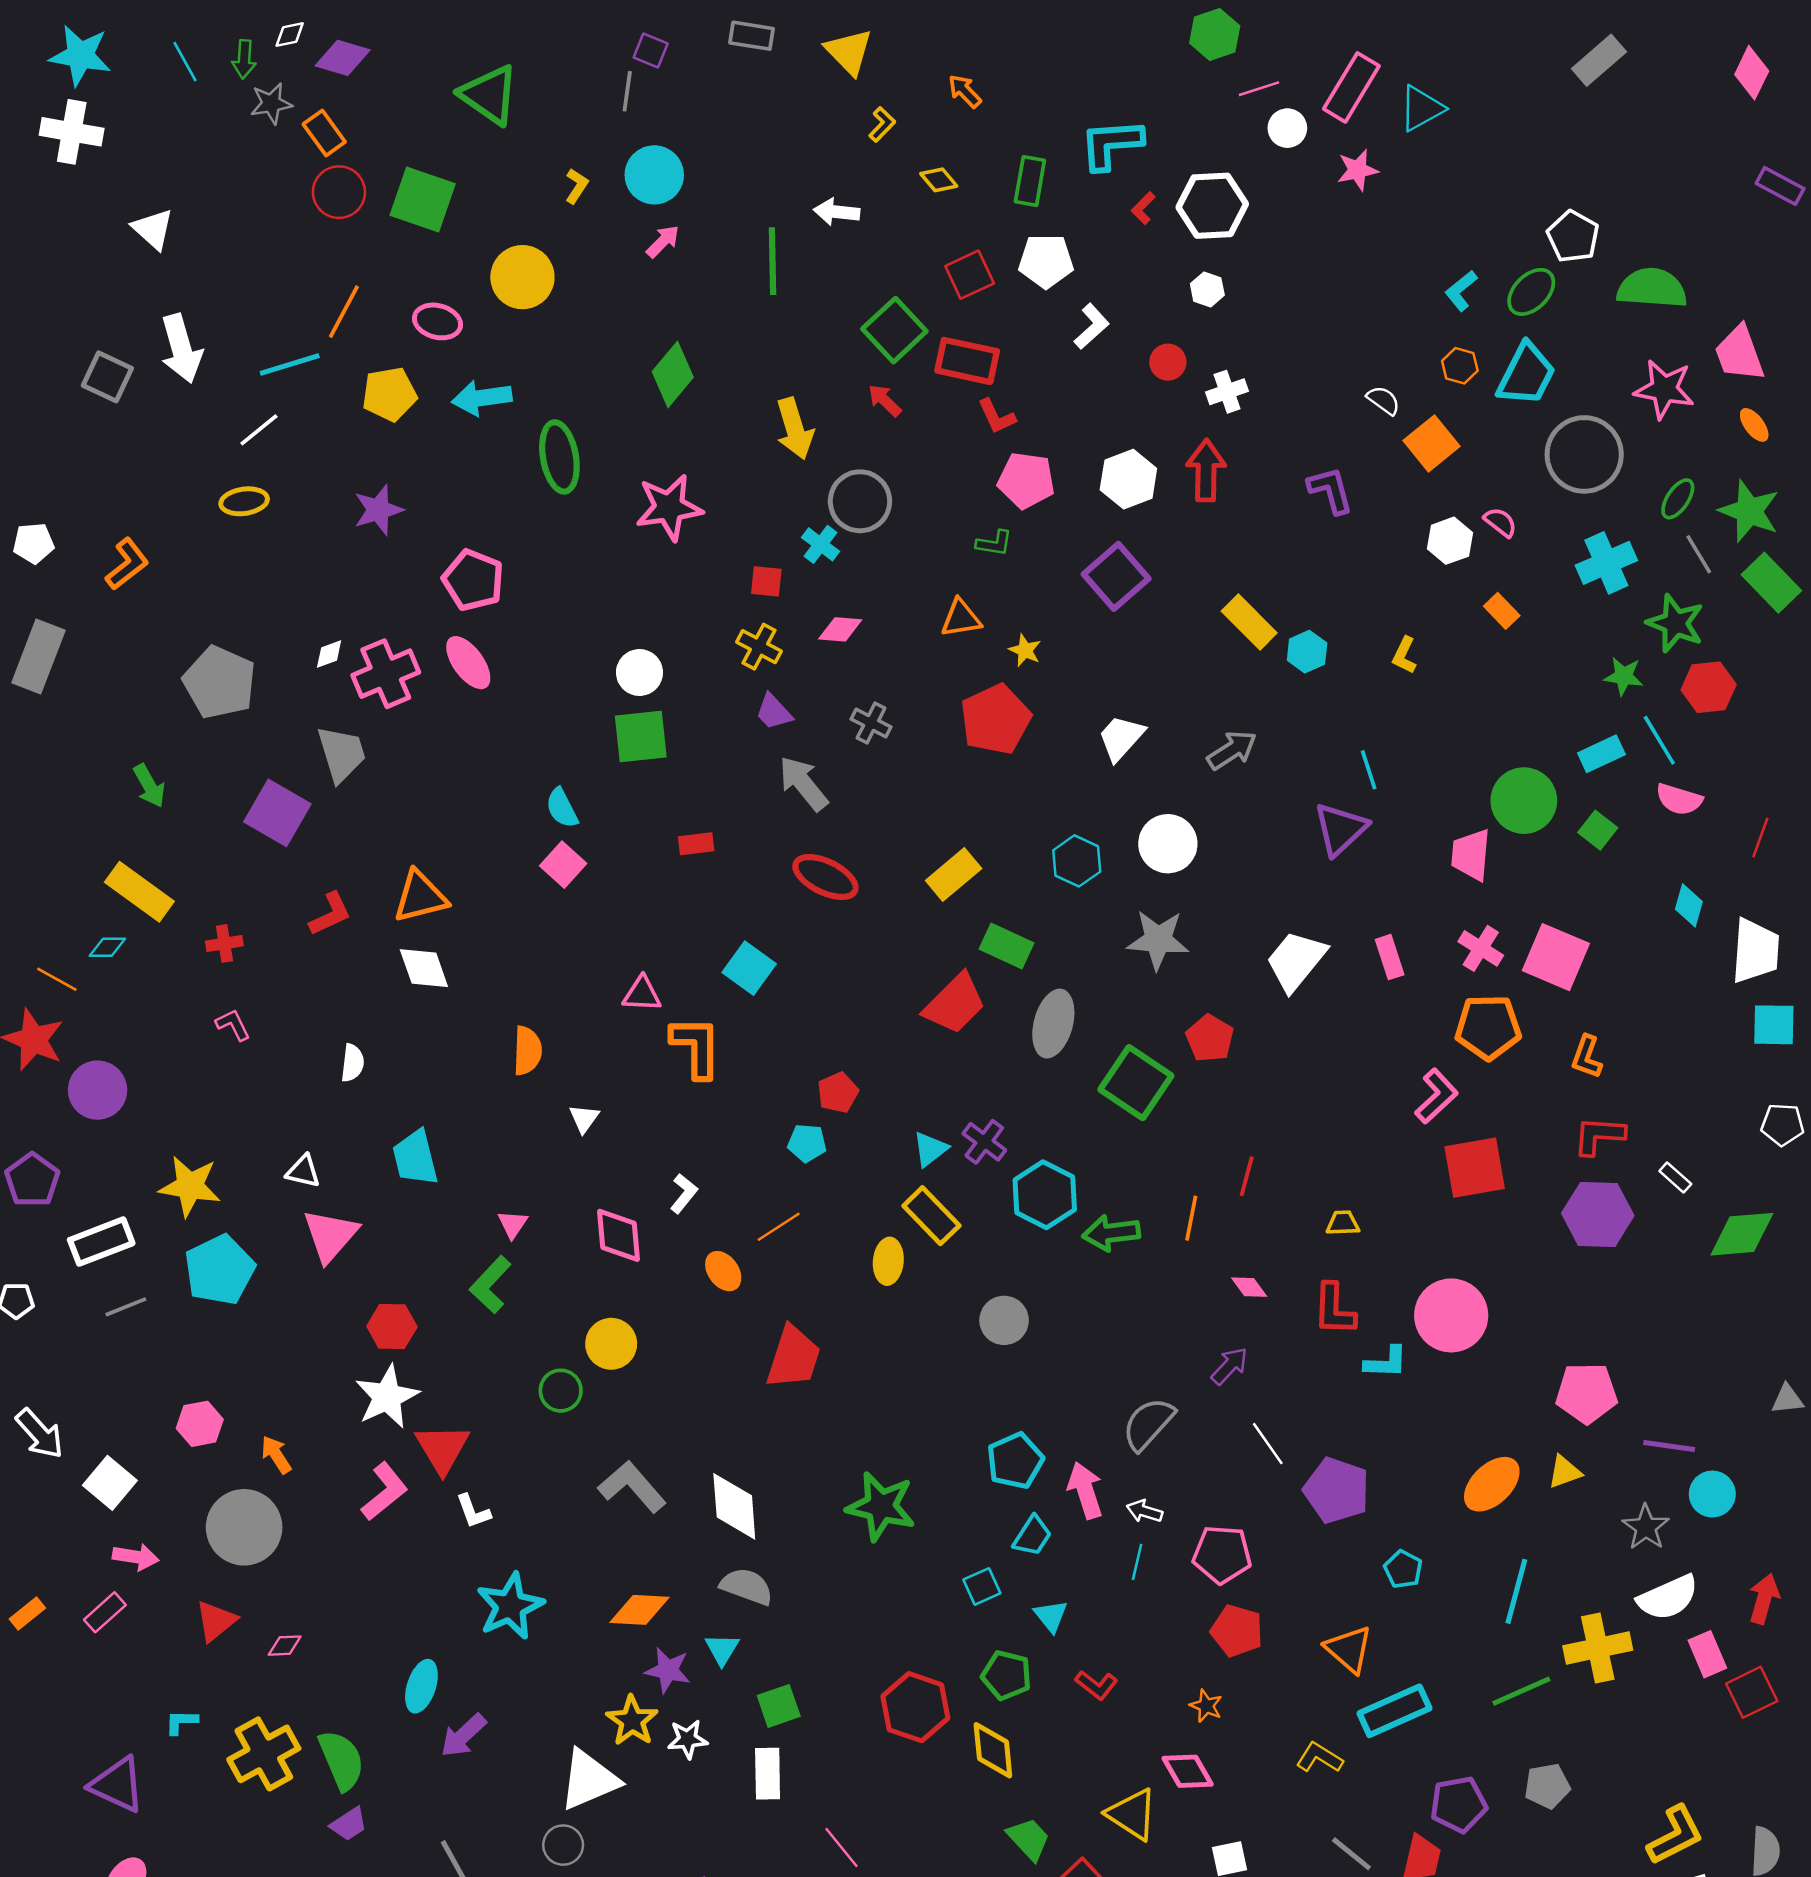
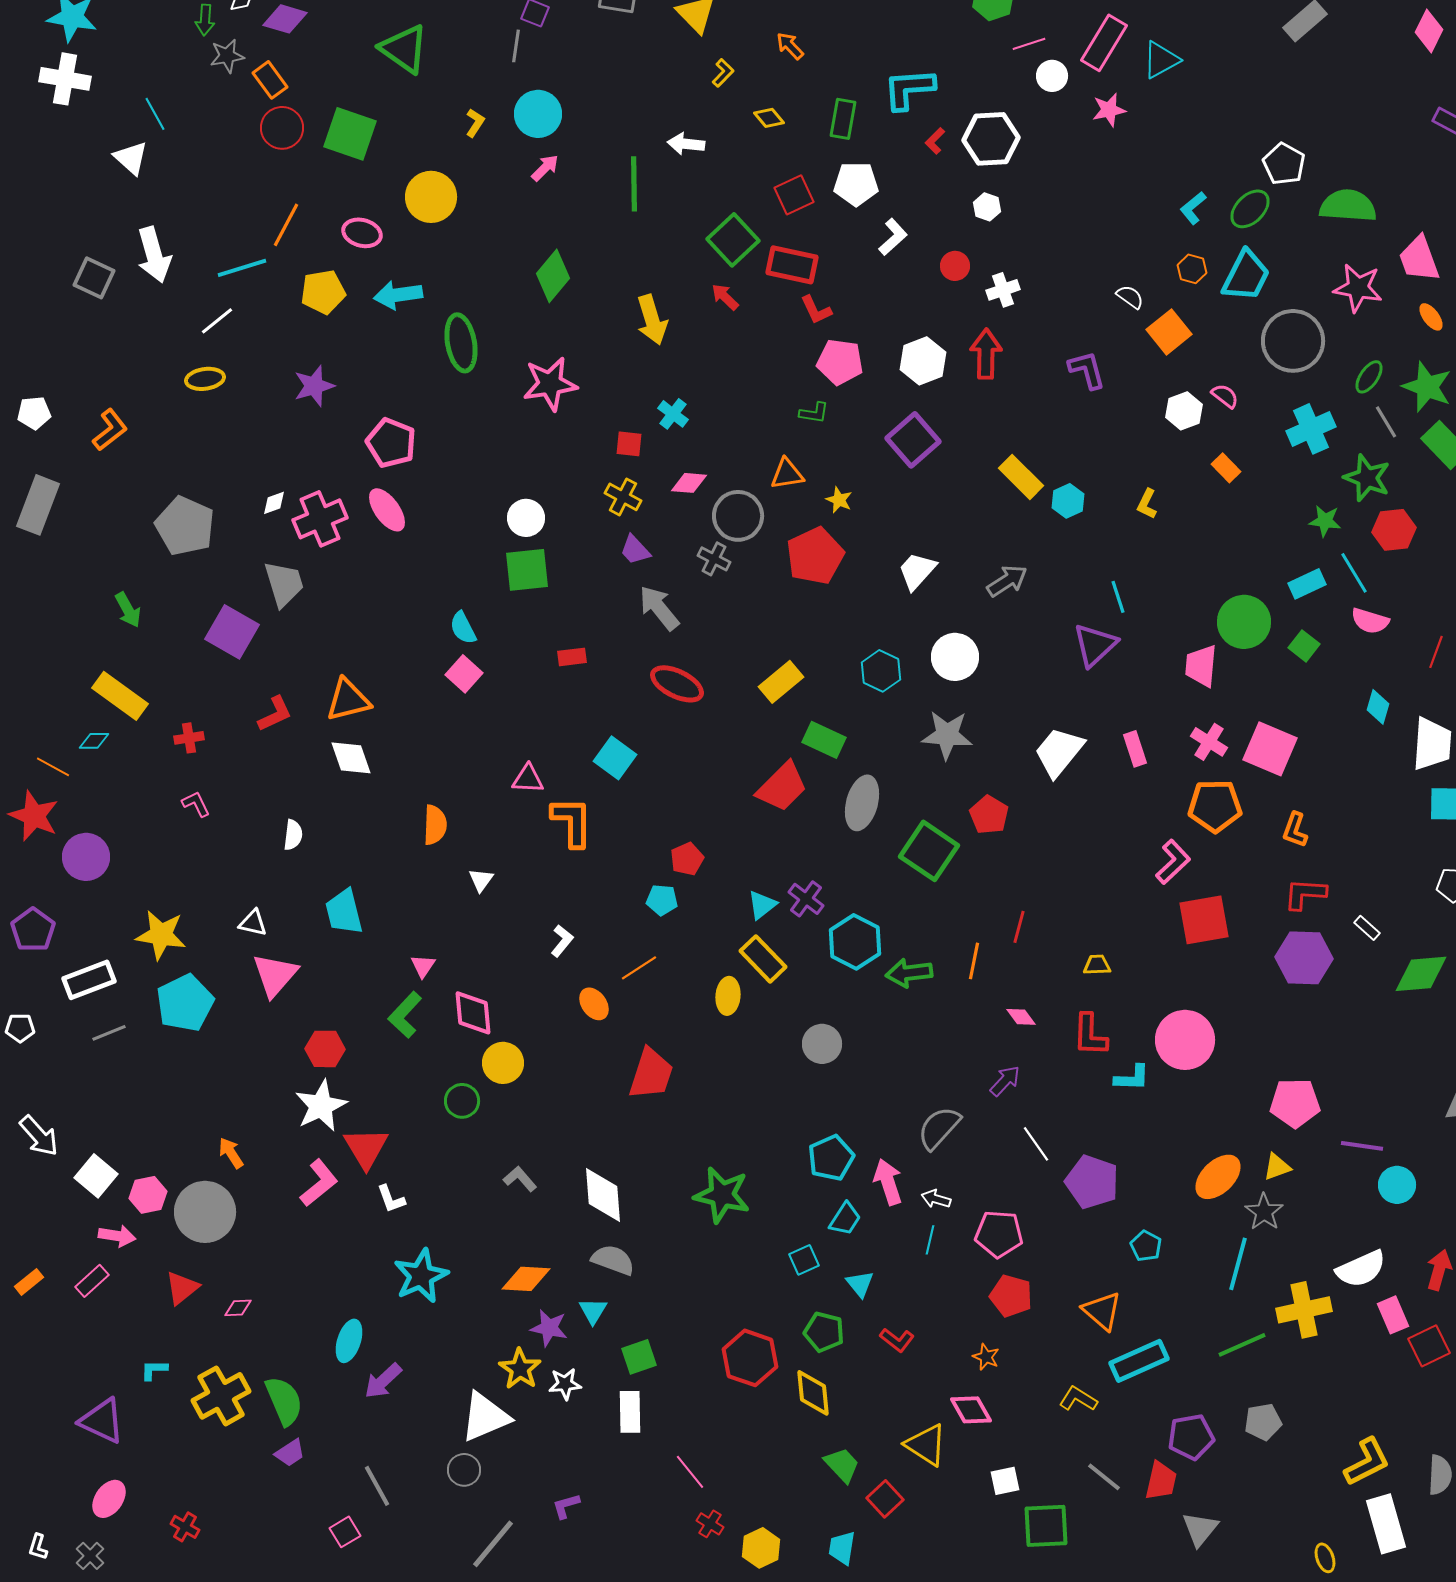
cyan line: (185, 62) -> (155, 114), moved
gray circle: (860, 501) -> (738, 516), moved
pink diamond: (619, 1235) -> (473, 1013), moved
pink hexagon: (200, 1424) -> (148, 1195), moved
gray L-shape: (632, 1487) -> (520, 1179), size x0.6
gray star: (1646, 1527) -> (1264, 1212), moved

